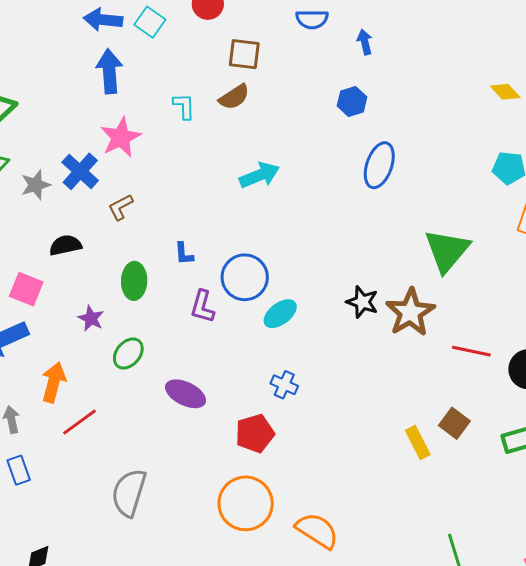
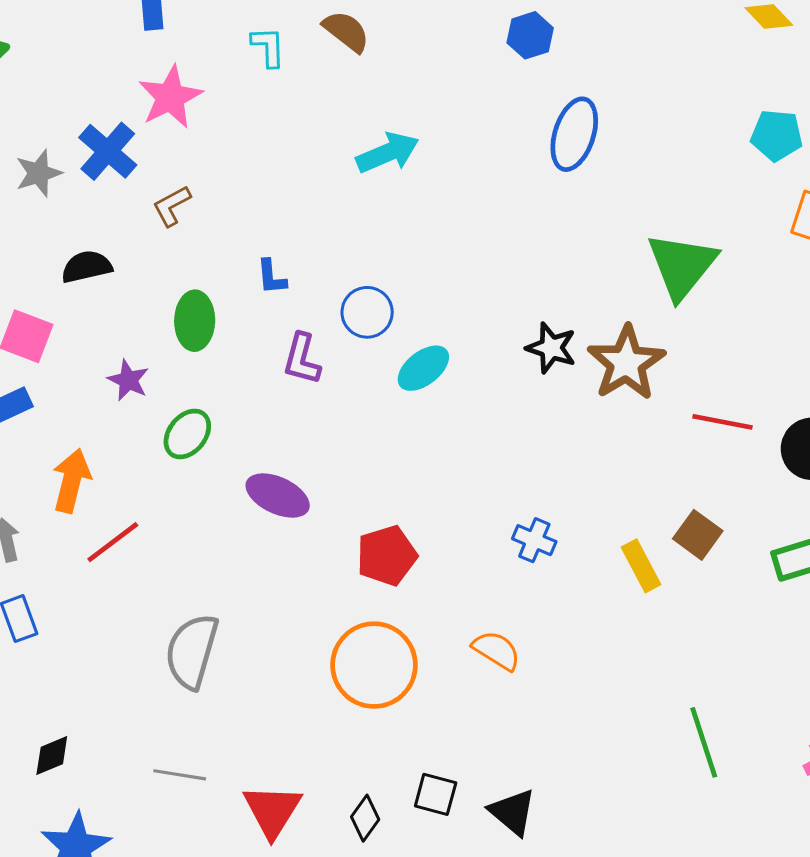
brown semicircle: (234, 97) -> (346, 31), turned -108
blue circle: (245, 277) -> (367, 312), size x0.7
blue cross: (284, 385) -> (534, 540), moved
orange semicircle: (317, 531) -> (496, 650), moved, size x0.7

